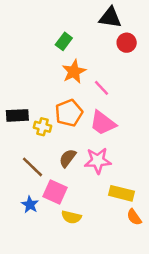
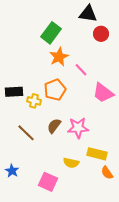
green rectangle: (64, 41) -> (51, 33), size x1.5
pink trapezoid: (103, 123) -> (103, 93), moved
pink square: (55, 192) -> (48, 182), moved
blue star: (30, 205) -> (12, 171), moved
yellow semicircle: (71, 217) -> (71, 163), moved

